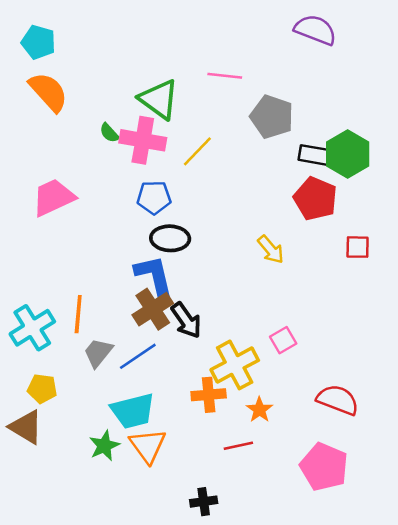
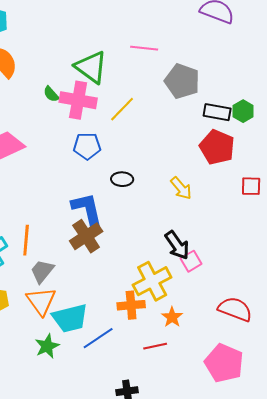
green hexagon: (348, 154) -> (243, 111), size x0.6
black ellipse: (170, 238) -> (122, 179), moved, size x0.7
black arrow: (186, 320) -> (177, 245), moved
blue line: (138, 356) -> (98, 338), moved
orange triangle: (148, 446) -> (41, 301), moved

